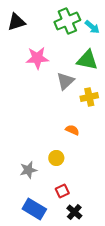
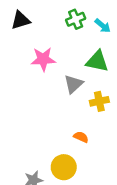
green cross: (67, 21) -> (76, 19), size x0.7
yellow circle: (56, 158) -> (64, 167), size x1.5

